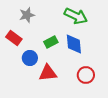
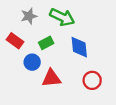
green arrow: (76, 16) -> (62, 17), moved
green rectangle: (51, 42) -> (46, 43), moved

